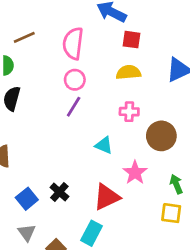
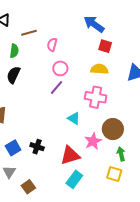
pink semicircle: (73, 43) -> (52, 45), moved, size x0.6
pink cross: (129, 112) -> (96, 97), size x1.5
brown circle: (161, 136) -> (113, 129), moved
black cross: (59, 192) -> (37, 147), turned -32
cyan rectangle: (91, 233) -> (74, 179), moved

